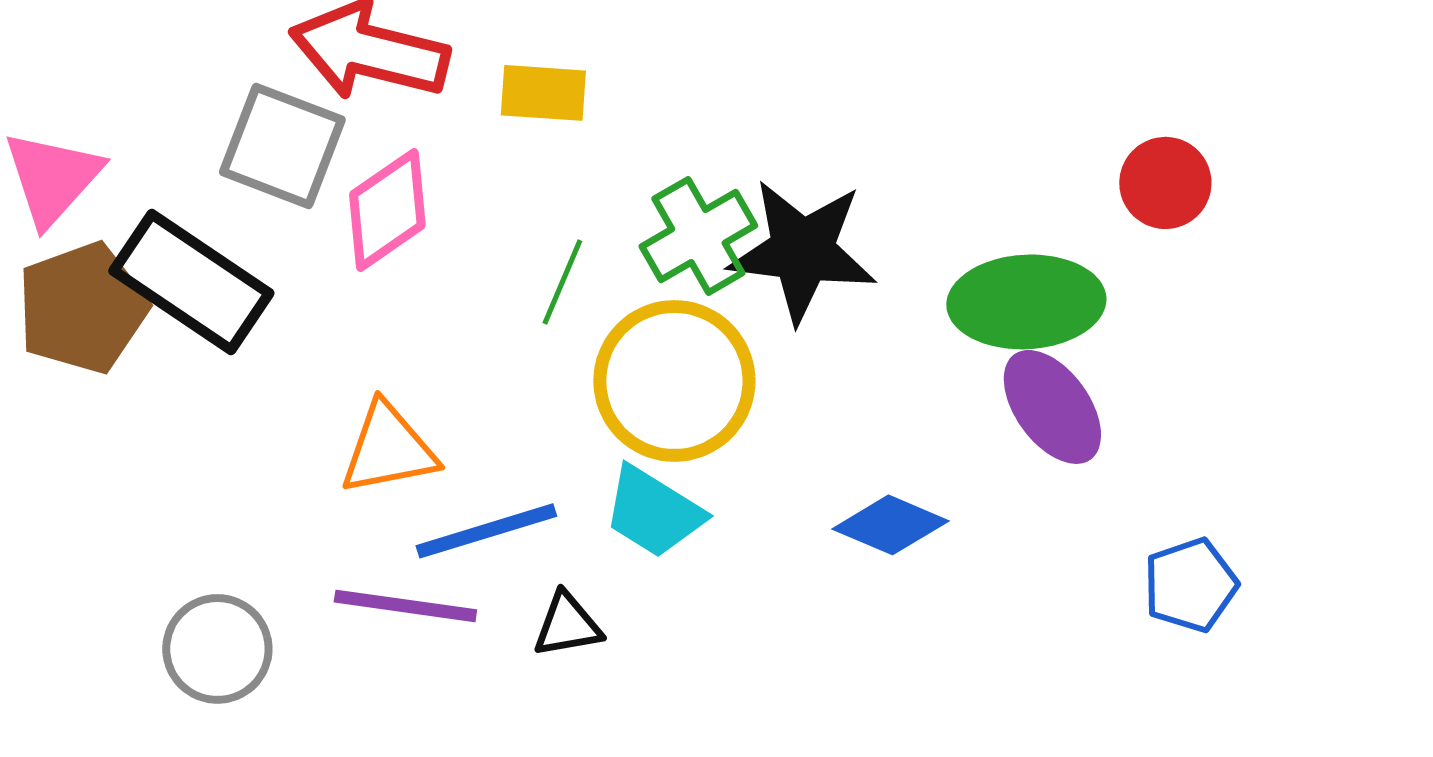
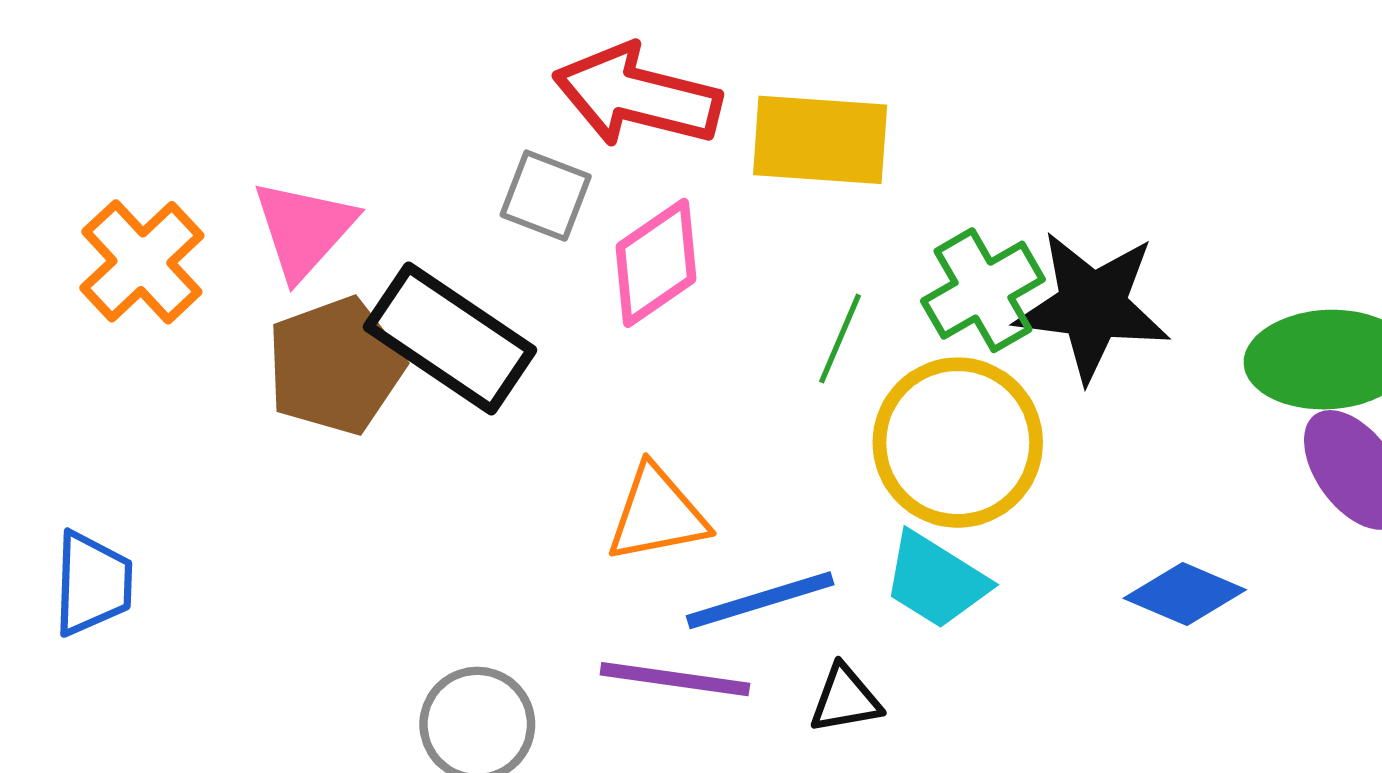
yellow rectangle: (543, 93) -> (820, 140), size x1.5
gray square: (282, 146) -> (546, 196), size x0.7

